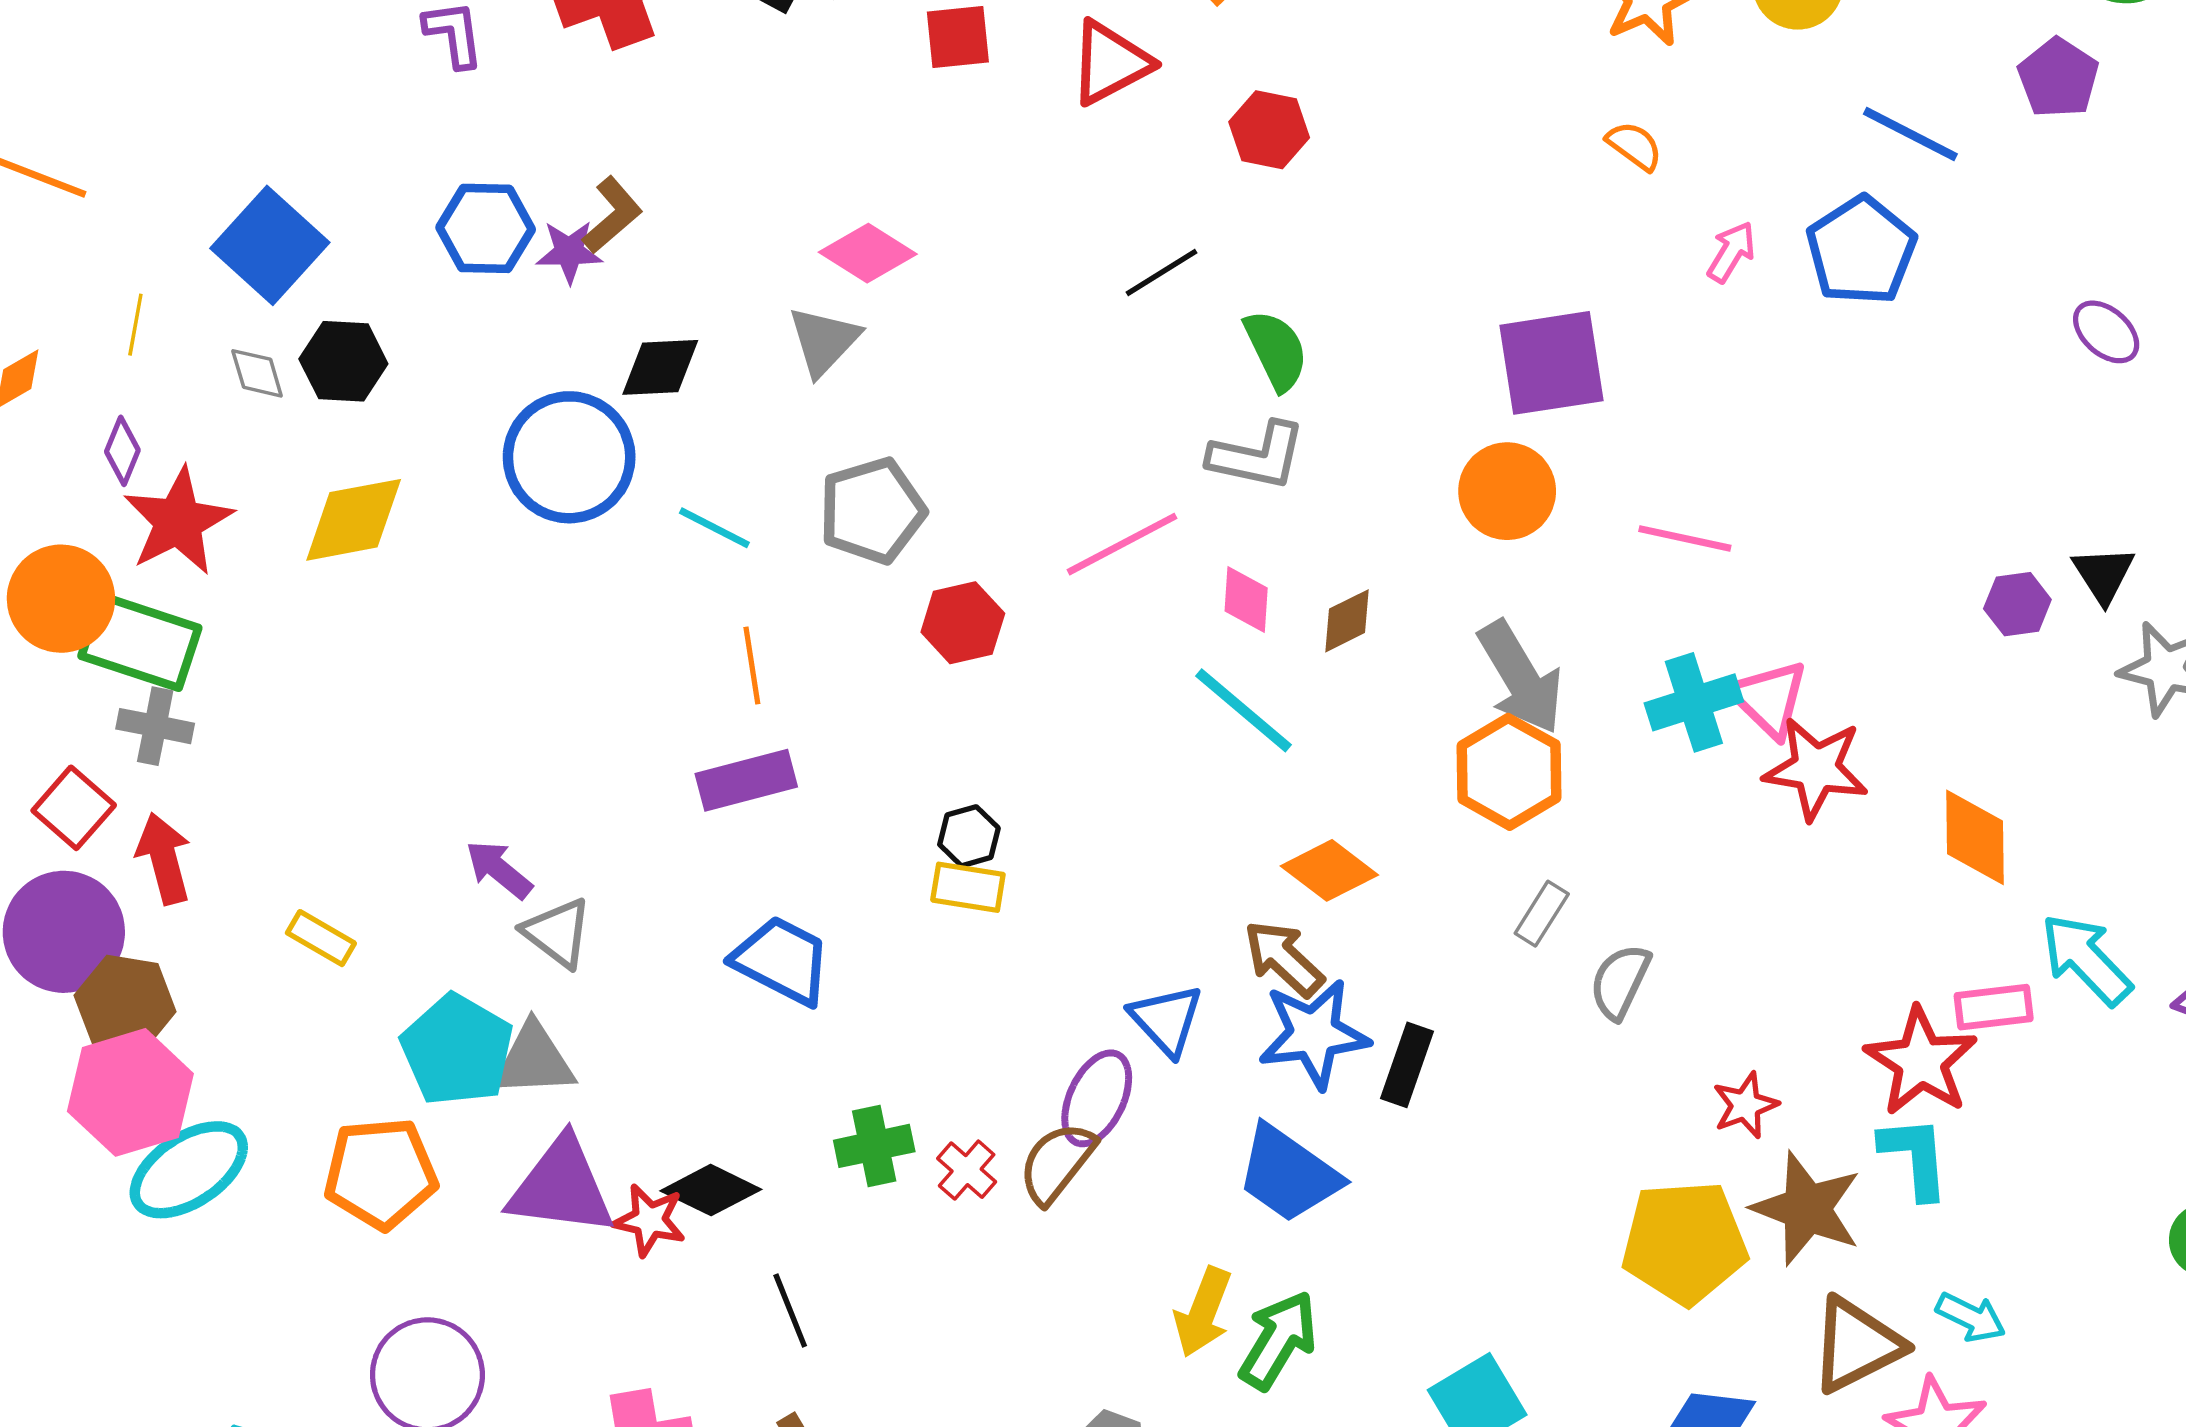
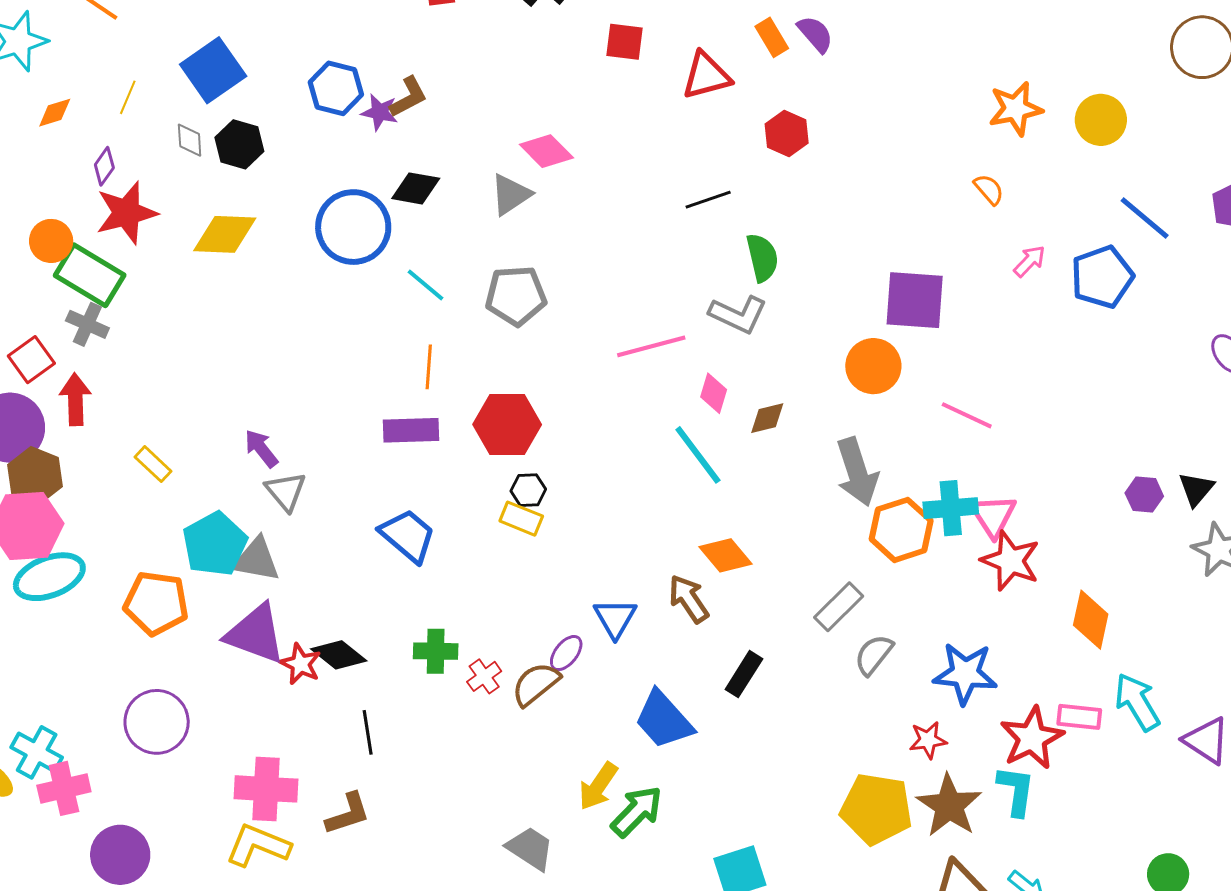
orange circle: (61, 599) -> (51, 241), size x0.7
red hexagon: (963, 623) -> (507, 424), moved, size x1.4
orange hexagon: (1509, 772) -> (901, 530), moved
gray rectangle: (1542, 914) -> (839, 607), size x1.4
blue star: (1314, 1034) -> (965, 674), moved
purple ellipse: (1097, 1098) -> (566, 653), size x0.7

